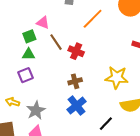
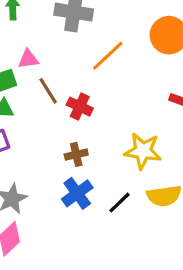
pink triangle: (43, 23) -> (28, 59), turned -32
black line: (106, 124) -> (120, 203), moved

